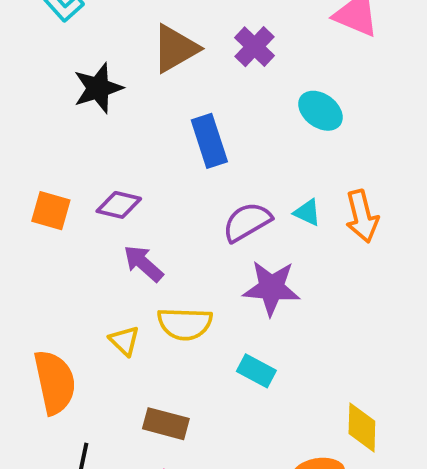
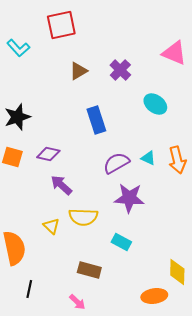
brown triangle: (175, 49) -> (78, 71), size x0.7
black star: (98, 88) -> (17, 117), moved
brown rectangle: (166, 424) -> (89, 270), moved

